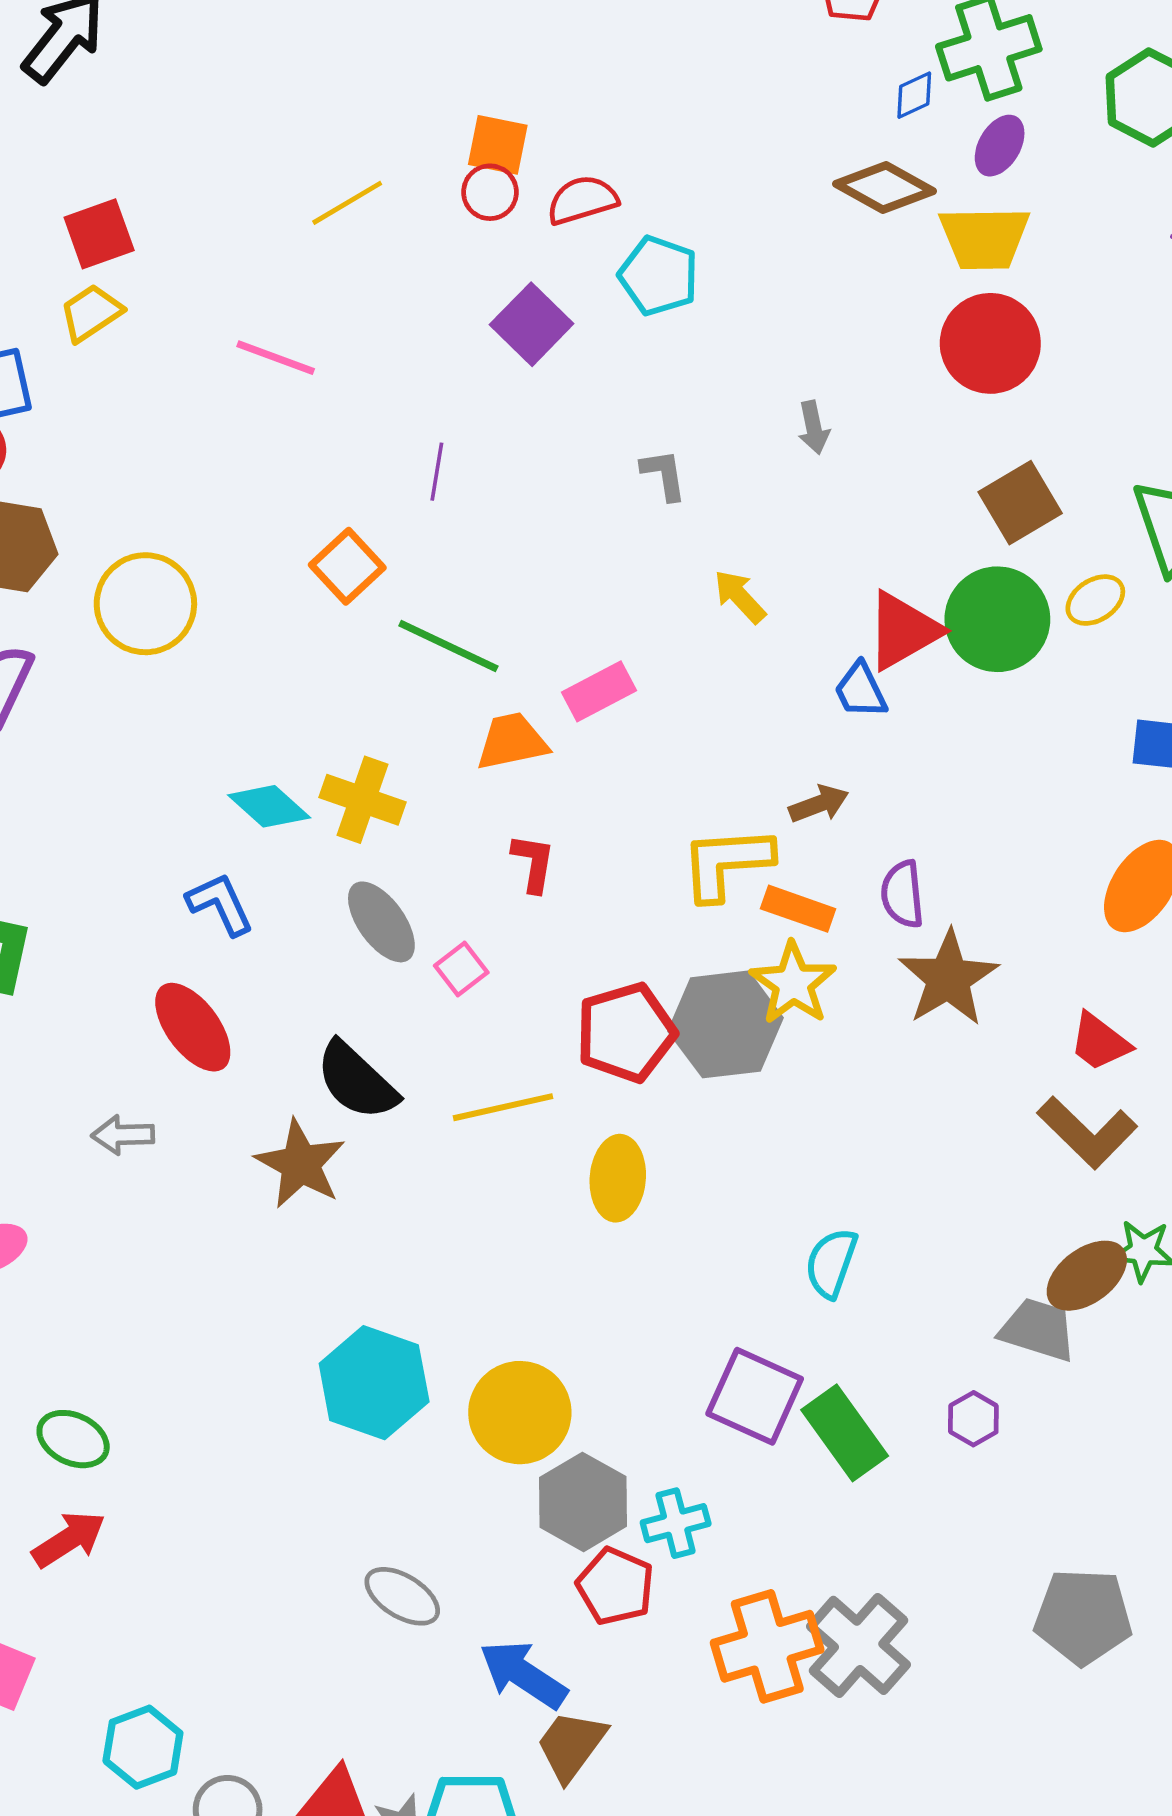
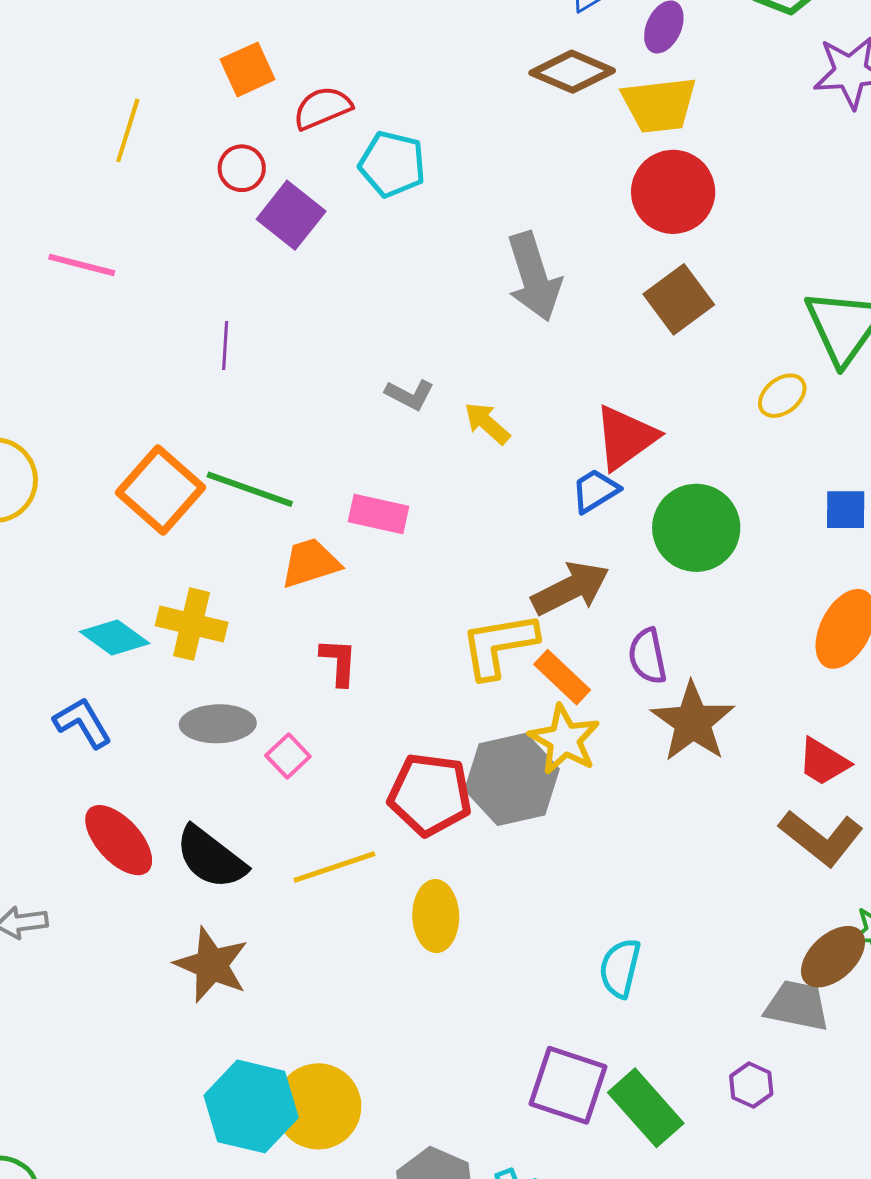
orange square: (498, 145) -> (248, 69), turned -30
red circle: (490, 192) -> (242, 168), moved
yellow line: (347, 203) -> (128, 130), turned -36
gray arrow: (814, 428) -> (534, 277), size x2.0
gray L-shape: (664, 475) -> (410, 395), moved, turned 132
brown square: (1020, 503) -> (679, 299), moved
orange square: (347, 566) -> (161, 490), moved, size x1.4
green circle: (997, 619) -> (696, 528), moved
blue trapezoid: (861, 690) -> (595, 491), turned 90
pink rectangle: (599, 691) -> (378, 514), turned 46
brown arrow: (819, 804) -> (570, 588), size x1.6
orange rectangle: (798, 909) -> (562, 677), turned 30
gray ellipse: (381, 922) -> (218, 724), turned -50
red ellipse: (193, 1027) -> (119, 840), moved
red pentagon: (626, 1032) -> (430, 794), turned 30
brown star: (300, 1164) -> (211, 965), moved
yellow circle: (520, 1413) -> (318, 1106), moved

